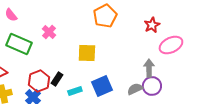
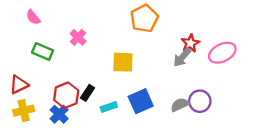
red star: (152, 25) -> (190, 43), moved
green rectangle: (19, 44) -> (43, 52), size x0.7
gray arrow: (149, 68) -> (182, 57), moved, turned -138

